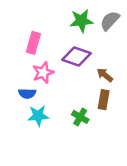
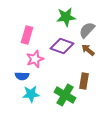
gray semicircle: (110, 21) -> (87, 30), moved
brown arrow: (105, 75) -> (88, 50), moved
green cross: (80, 117) -> (65, 95), size x1.5

